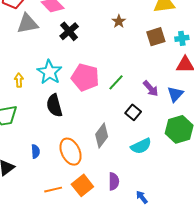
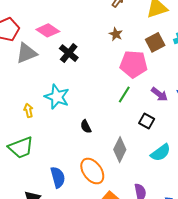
pink pentagon: (85, 77) -> (134, 64), moved
black semicircle: (54, 105) -> (86, 126), moved, size x0.6
blue semicircle: (35, 151) -> (58, 177), size x1.5

